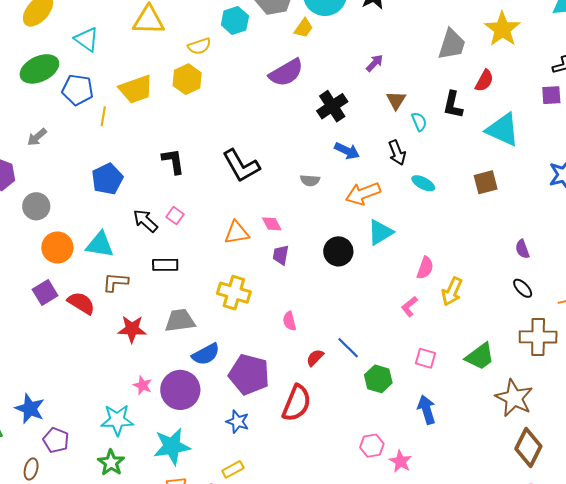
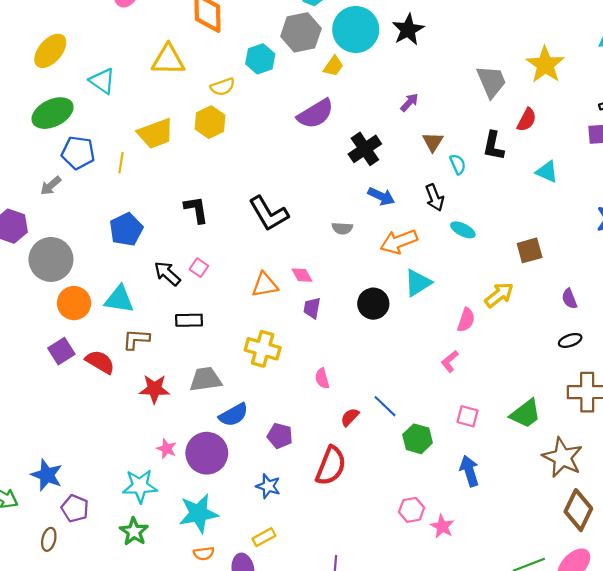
gray trapezoid: (452, 44) -> (491, 82), turned -40
blue pentagon: (78, 90) -> (78, 153), moved
cyan triangle: (503, 130) -> (547, 172), size x0.6
brown square: (486, 182) -> (530, 250), moved
gray circle: (36, 206) -> (51, 259), size x1.5
black ellipse: (523, 288) -> (570, 340), turned -65
yellow arrow: (452, 292) -> (499, 295), moved, turned -152
purple pentagon: (249, 374) -> (280, 436), size x0.6

